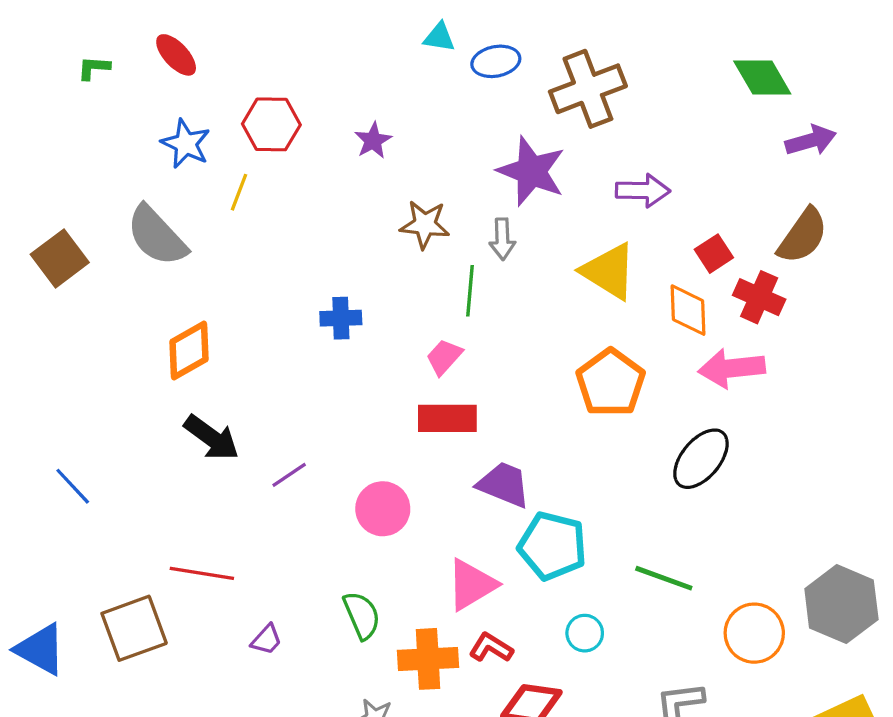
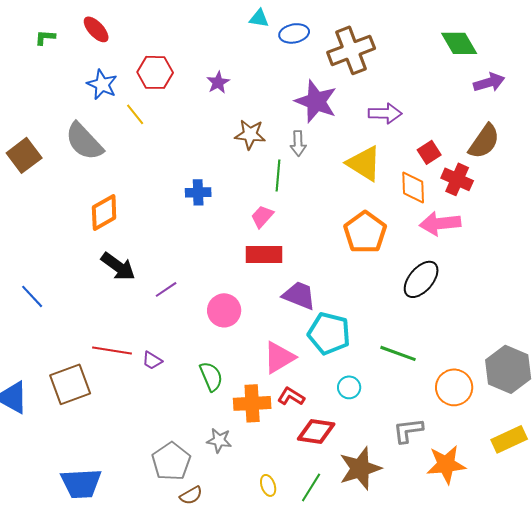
yellow line: (239, 192) -> (135, 114), turned -60
purple trapezoid: (266, 640) -> (152, 360), moved, turned 80

